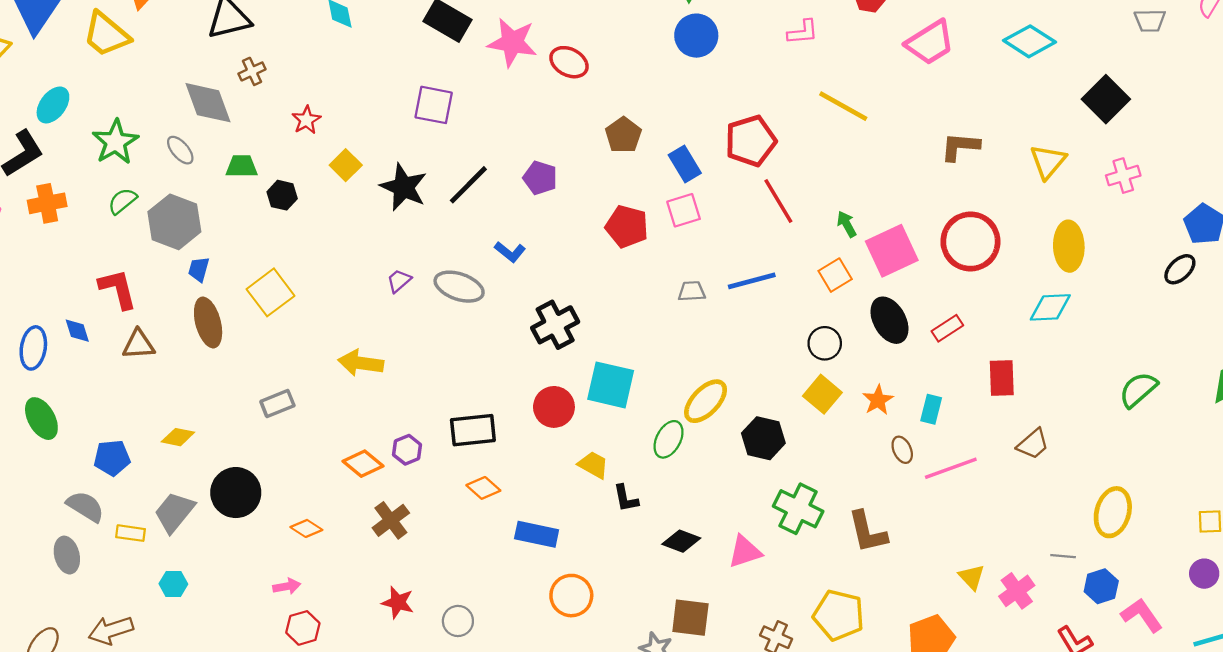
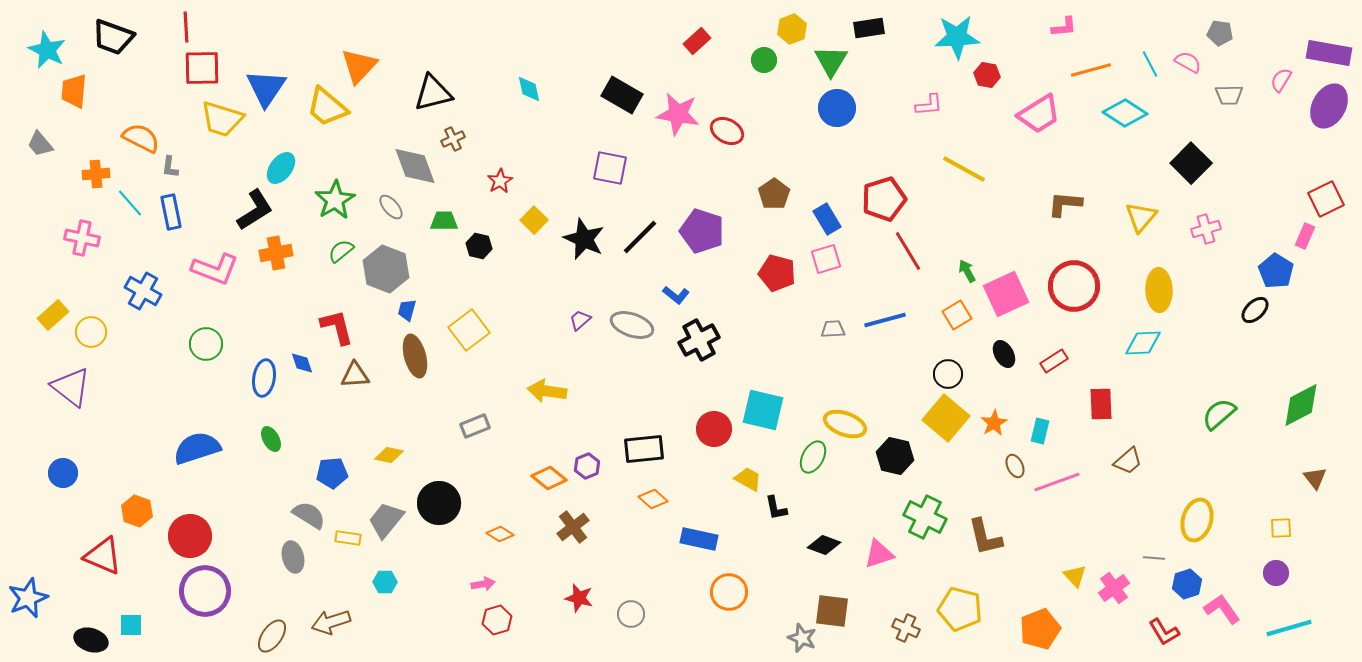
purple pentagon: (540, 178) -> (702, 231), size x1.5
black ellipse: (889, 320) -> (1004, 354), size x0.7
black cross: (555, 325) -> (699, 340), moved
yellow square: (822, 394) -> (946, 418), size x1.4
yellow ellipse: (706, 401) -> (845, 424), turned 66
green ellipse: (41, 419) -> (271, 439), size x0.7

